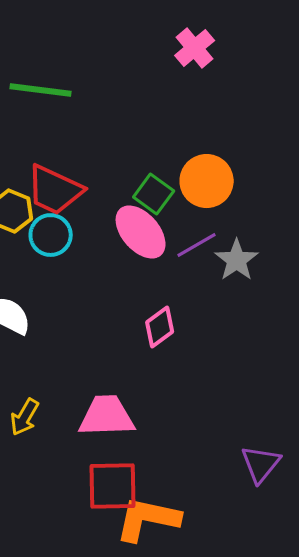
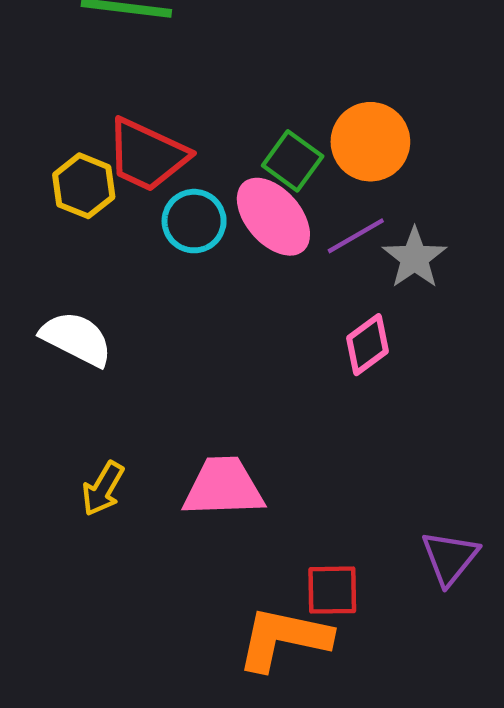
cyan circle: (51, 235) -> (194, 221), moved
pink diamond: (160, 327) -> (367, 345), moved
red square: (113, 486) -> (332, 590), moved, size x0.7

